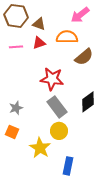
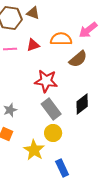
pink arrow: (80, 15) -> (88, 30), moved
brown triangle: (39, 24) -> (33, 13), moved
blue rectangle: (68, 166) -> (62, 168), turned -36

